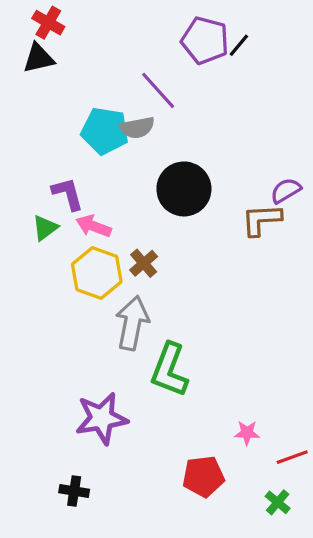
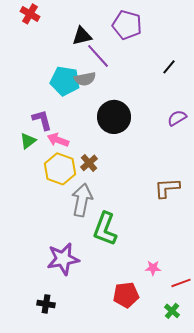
black line: (239, 45) -> (169, 67), moved
black triangle: (39, 58) -> (82, 36), moved
brown L-shape: (261, 220) -> (167, 188), moved

